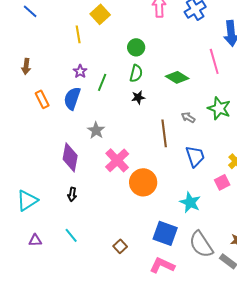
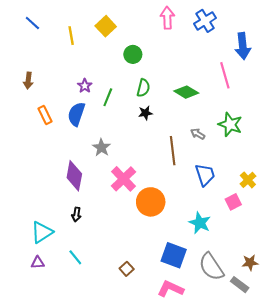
yellow line: (78, 34) -> (71, 36), moved
green circle: (136, 47) -> (133, 54), moved
cyan triangle: (27, 200) -> (42, 232), moved

